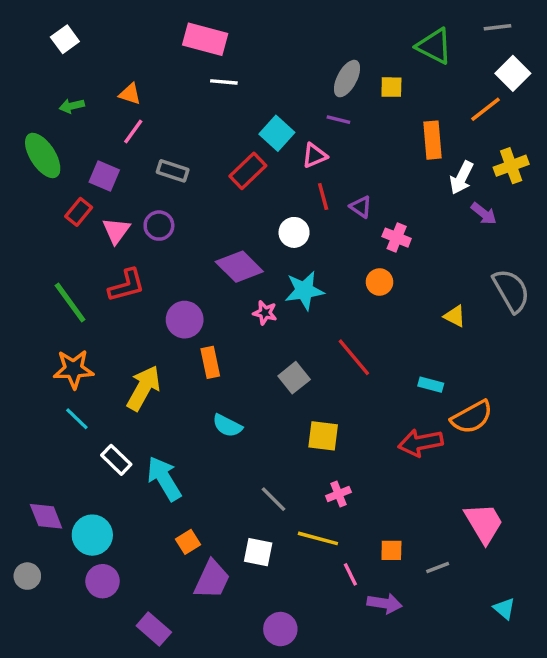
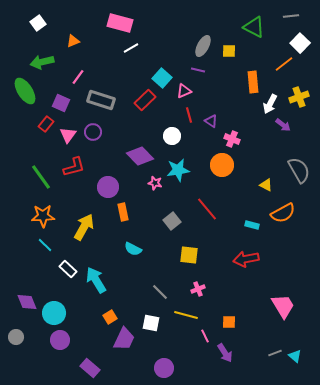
white line: (224, 82) -> (131, 48), turned -35
orange triangle: (130, 94) -> (73, 41), moved, turned -40
green arrow: (72, 106) -> (42, 62), size x1.6
gray rectangle: (173, 171) -> (101, 100), size x1.5
orange circle: (380, 282) -> (222, 165), size x1.5
orange semicircle: (472, 417) -> (283, 213), moved
gray line: (438, 568) -> (275, 353), moved
purple arrow: (385, 603) -> (225, 353), turned 48

